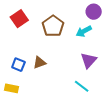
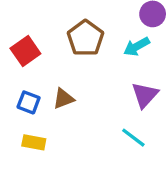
red square: (19, 19) -> (25, 51), moved
yellow rectangle: (11, 88) -> (34, 142), moved

